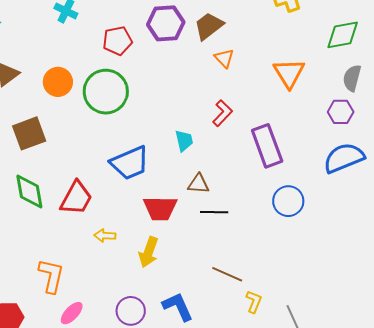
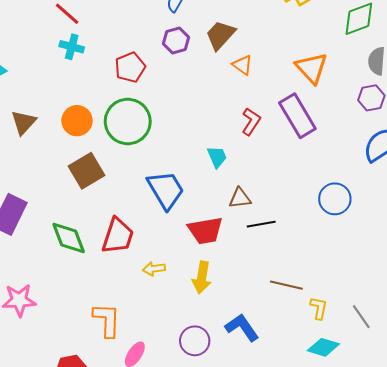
purple hexagon: (166, 23) -> (176, 41), size x0.7
brown square: (29, 133) -> (87, 171), moved
purple rectangle: (267, 146) -> (297, 116), moved
blue trapezoid: (130, 163) -> (166, 190), turned -87

